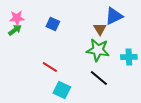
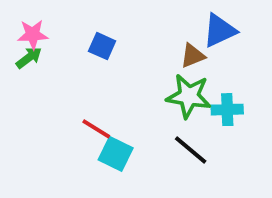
brown triangle: (100, 29) -> (193, 56), turned 40
cyan cross: (129, 57) -> (227, 110), moved
cyan square: (62, 90) -> (116, 154), moved

